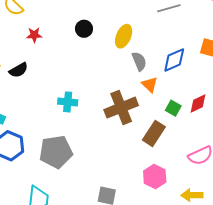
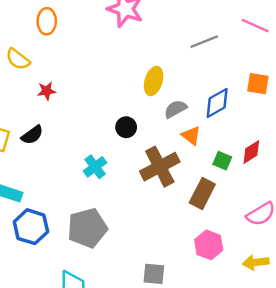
black circle: (84, 29) -> (126, 127), moved
gray semicircle: (139, 61) -> (175, 109), turned -90
cyan cross: (68, 102) -> (95, 167), turned -36

